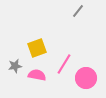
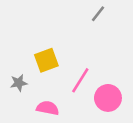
pink semicircle: (37, 75) -> (48, 108), moved

